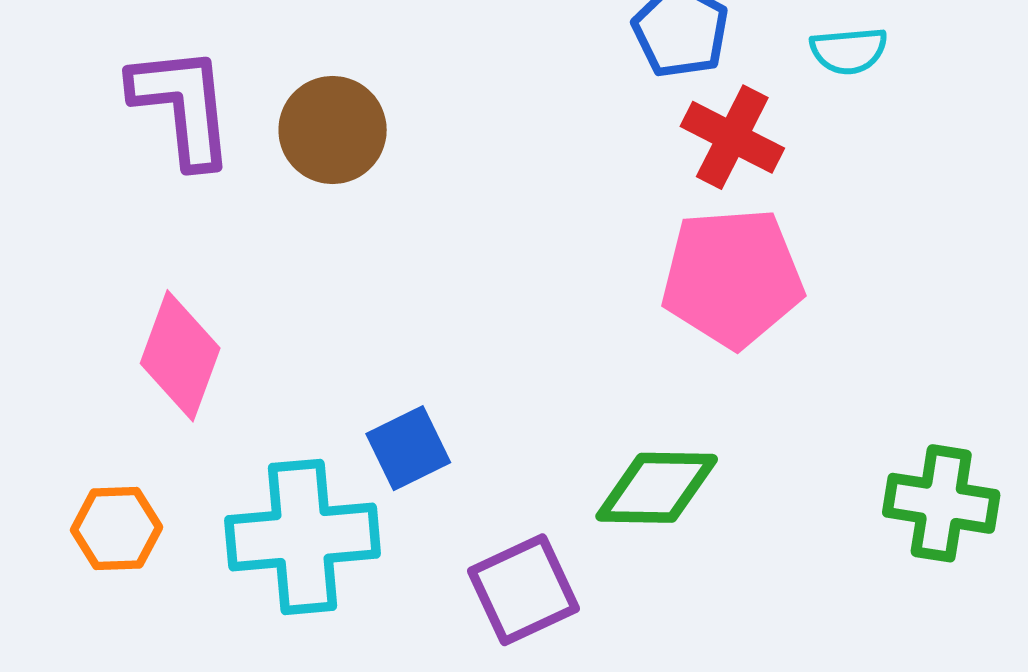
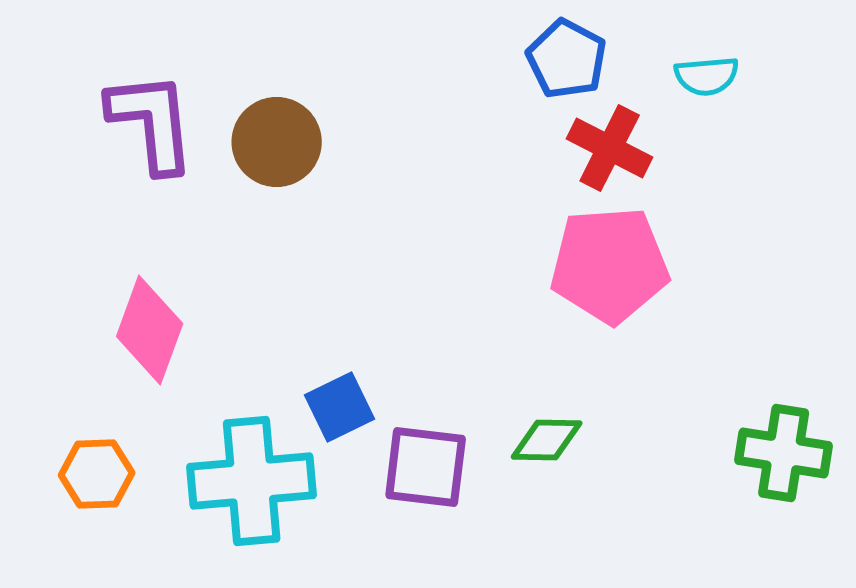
green diamond: (657, 488) -> (547, 440), size x0.7
purple square: (523, 590) -> (426, 467), moved, turned 32

